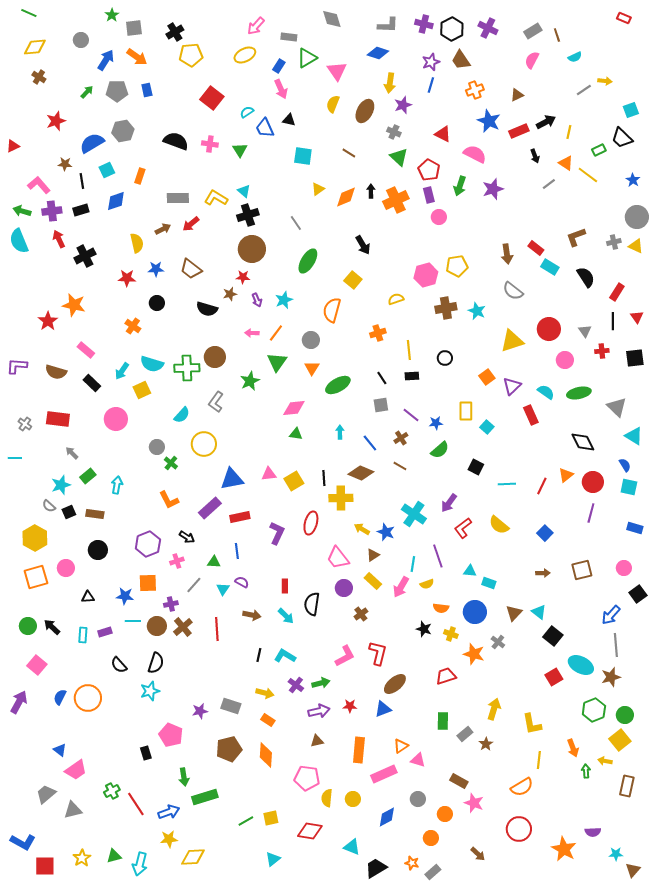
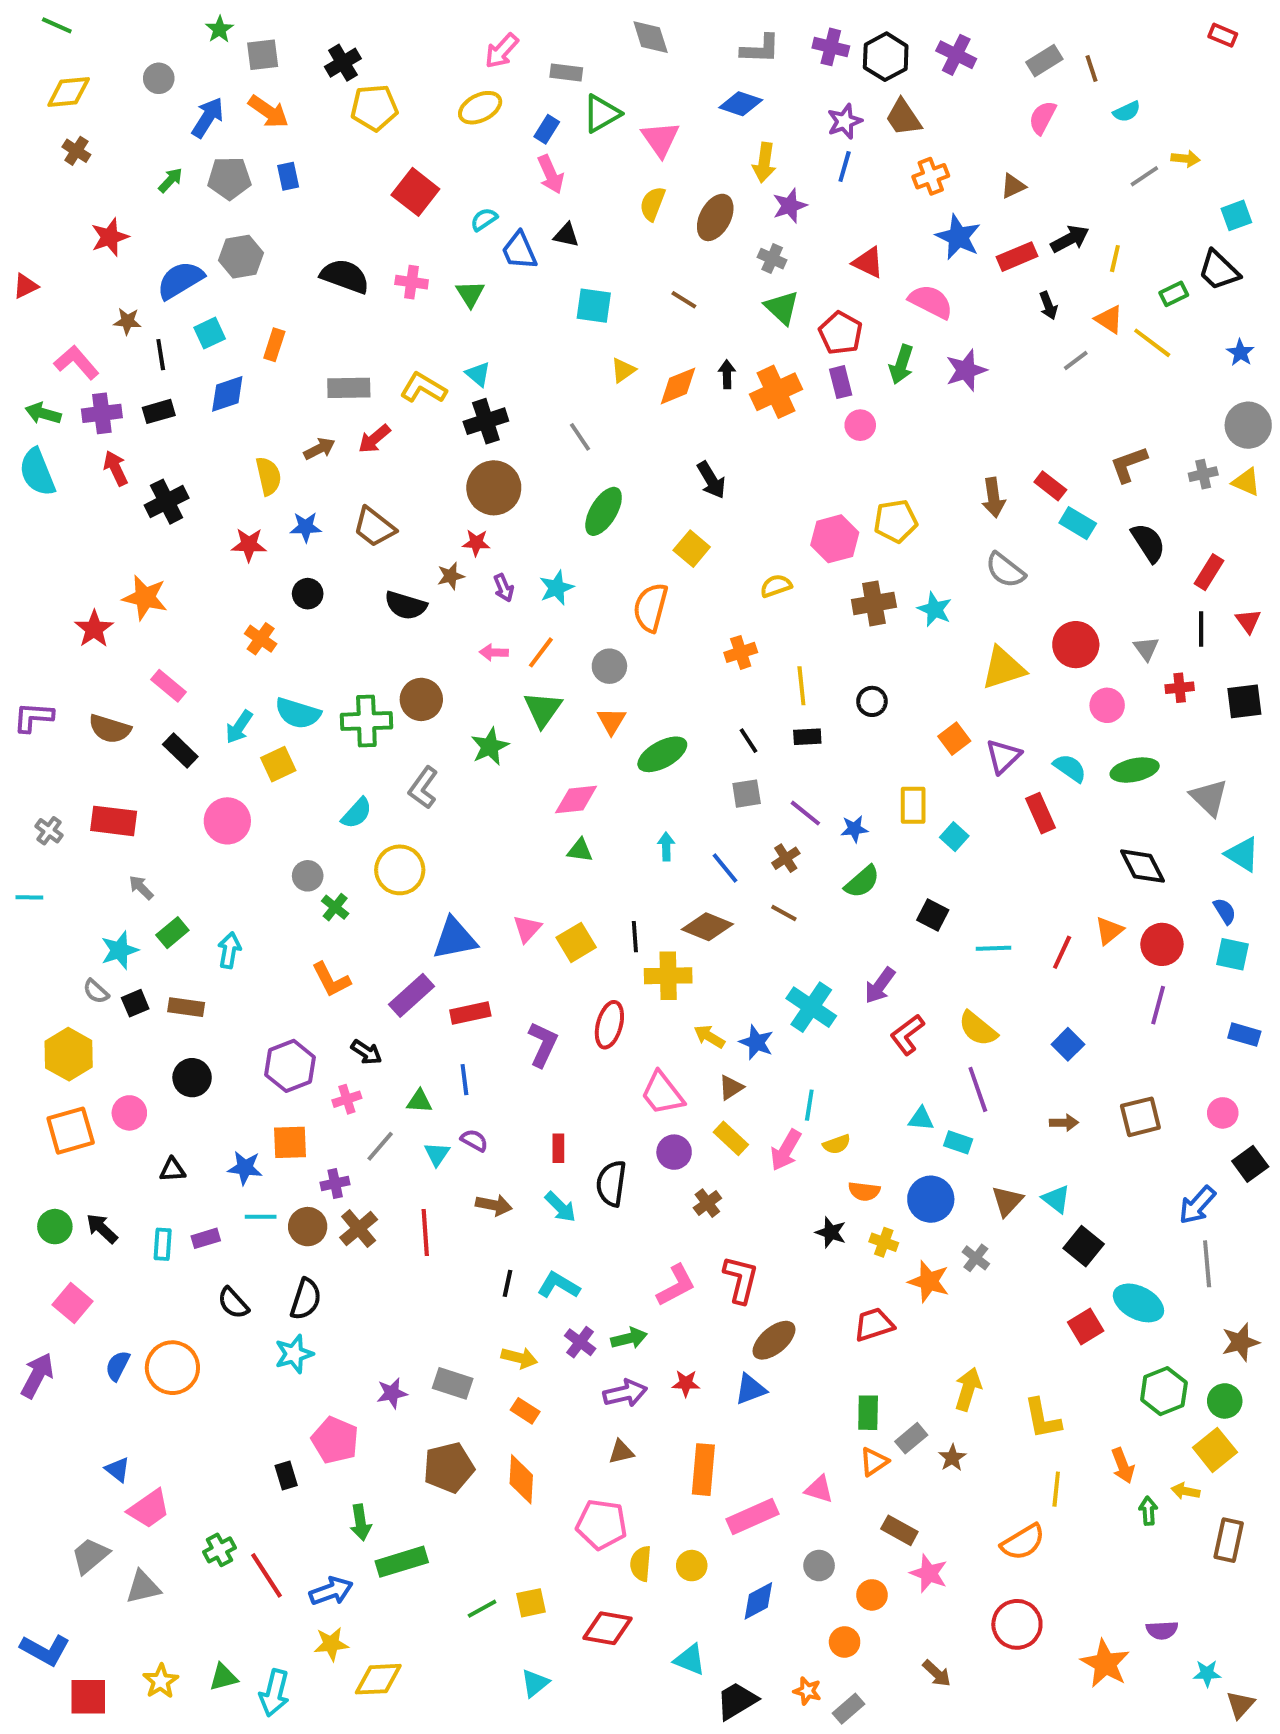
pink triangle: (269, 474) -> (527, 929), turned -42
purple line: (438, 556) -> (978, 1089), moved
brown star: (611, 677) -> (1240, 1342), moved
orange triangle: (401, 746) -> (874, 1462), moved

